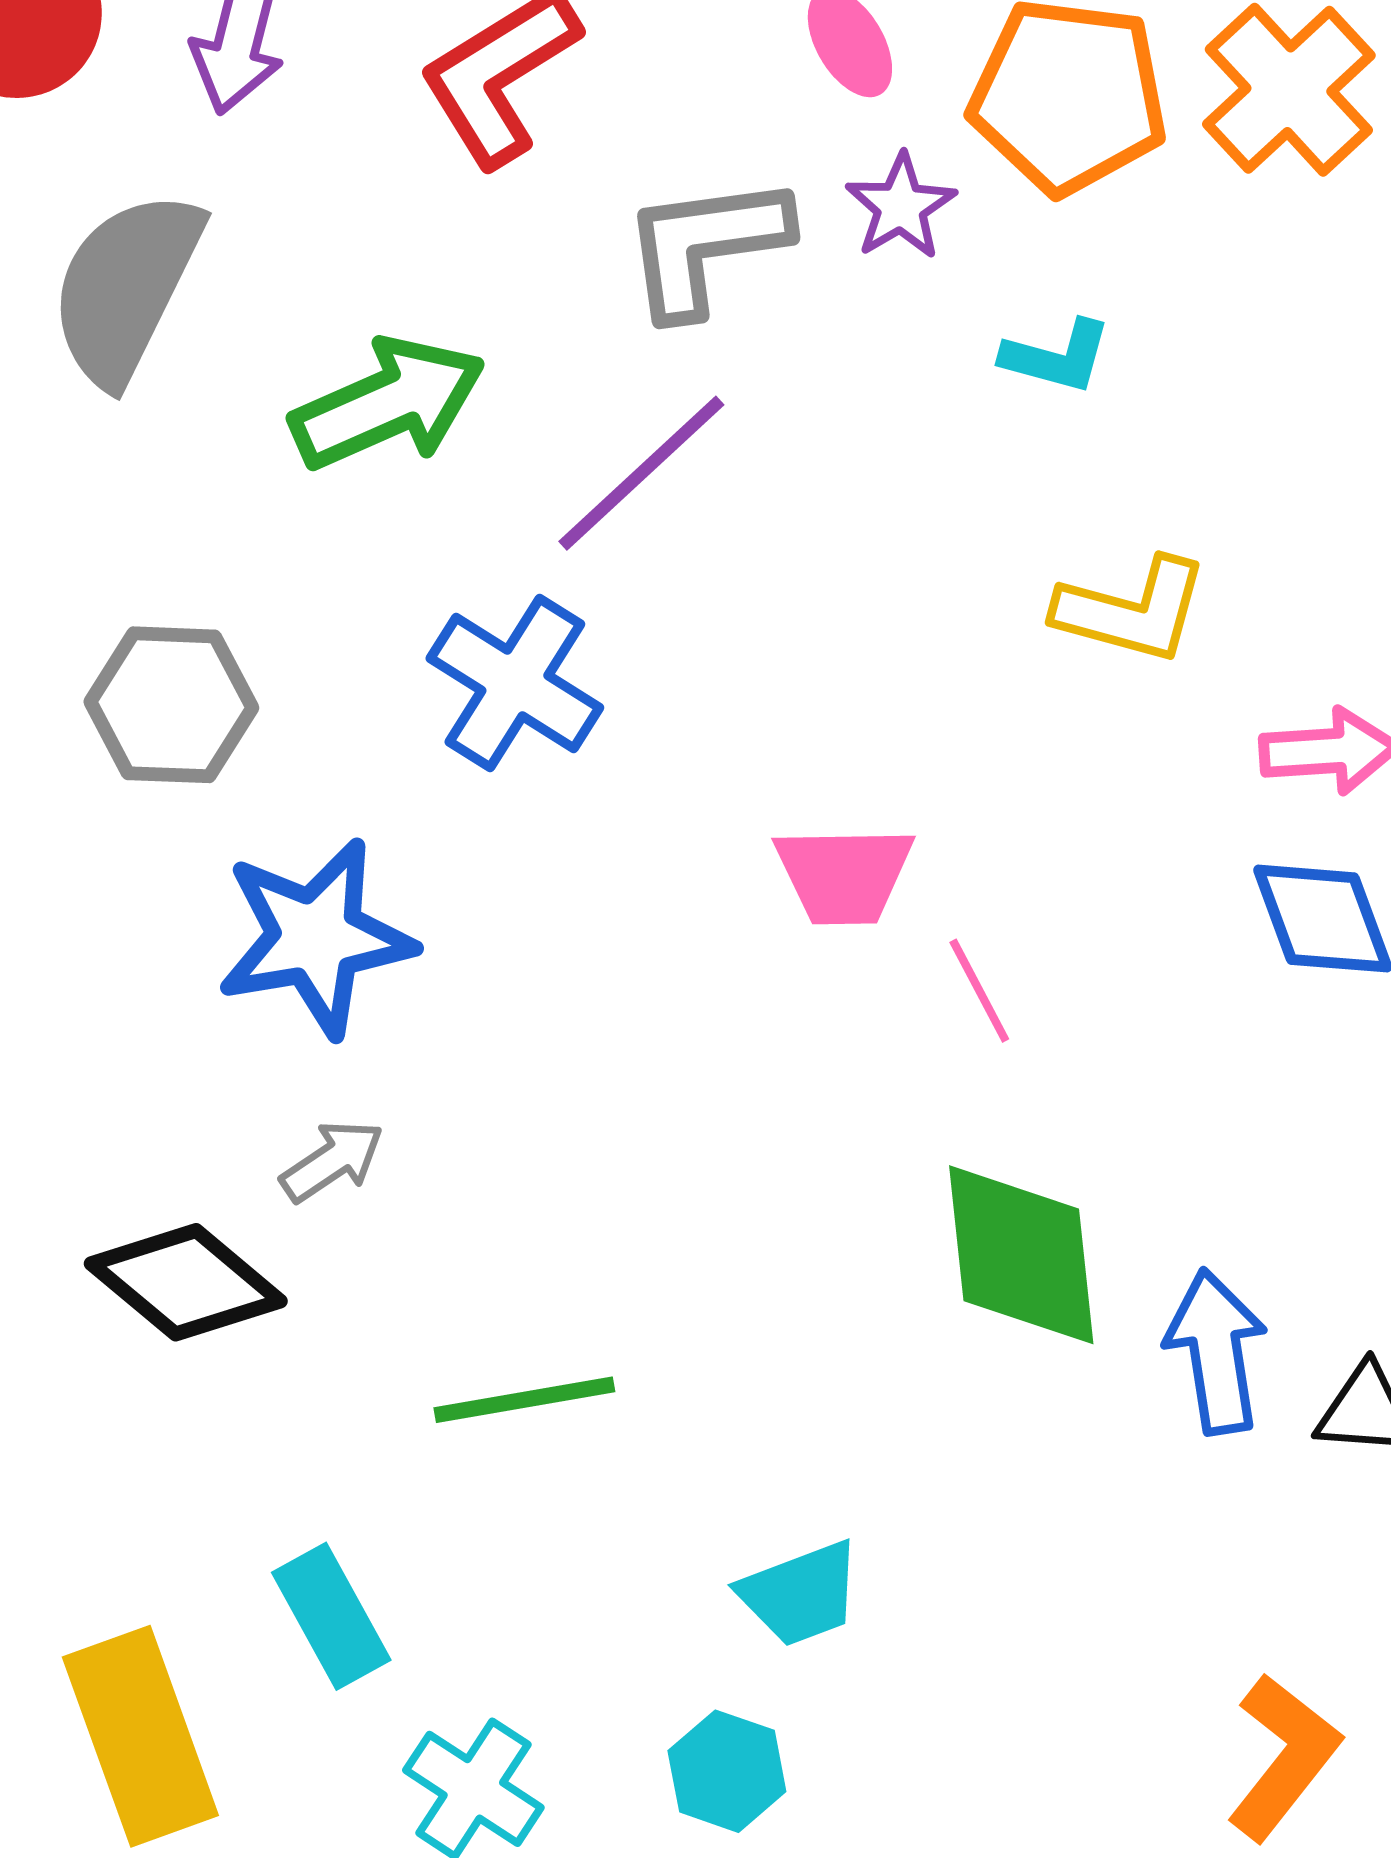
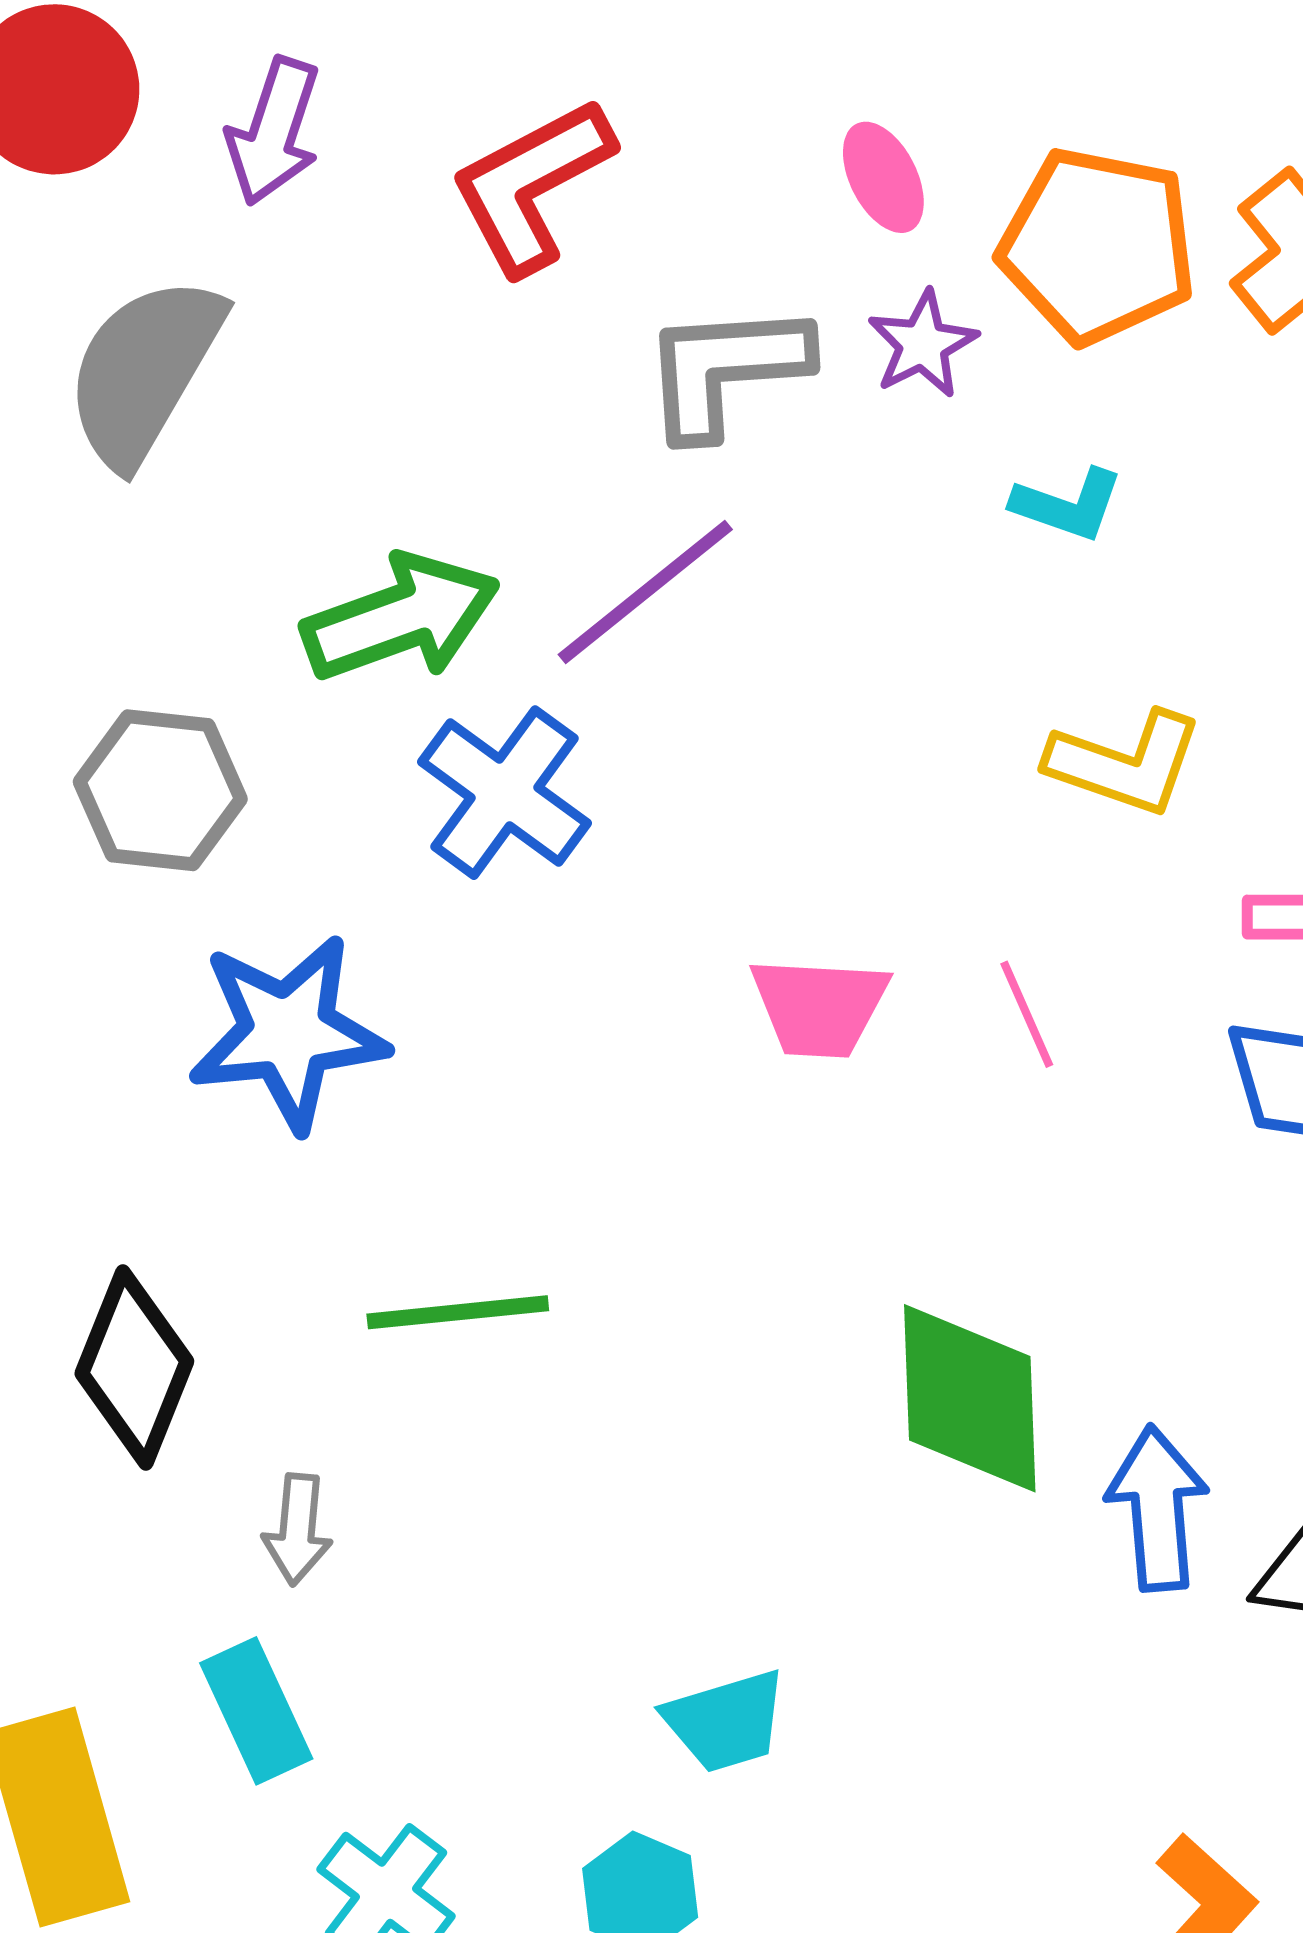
green arrow: (388, 403) -> (401, 618), moved
pink line: (979, 991) -> (1027, 1014), moved
gray arrow: (332, 1161) -> (298, 1529), moved, turned 125
black diamond: (186, 1282) -> (134, 1367), turned 68
green line: (524, 1400) -> (458, 1312), moved

